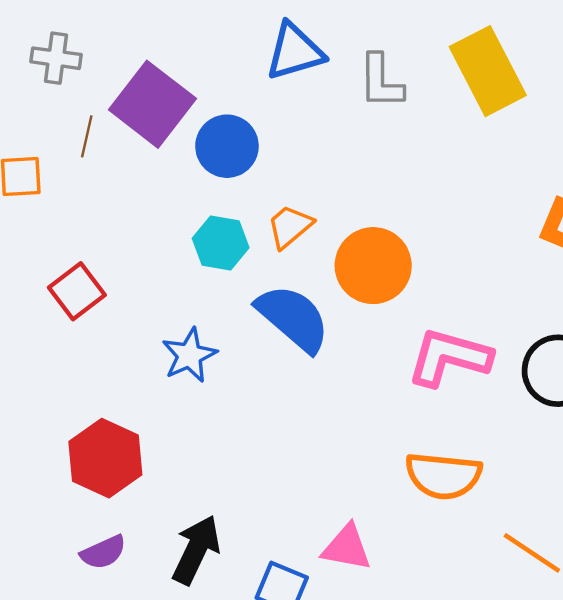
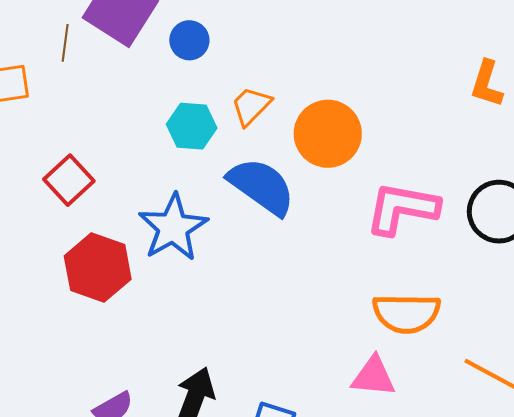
blue circle: (227, 146) -> (189, 40), size x0.7
blue star: (189, 355) -> (173, 228), size x1.4
red hexagon: (105, 458) -> (98, 268), moved
pink triangle: (347, 548) -> (373, 377), moved

